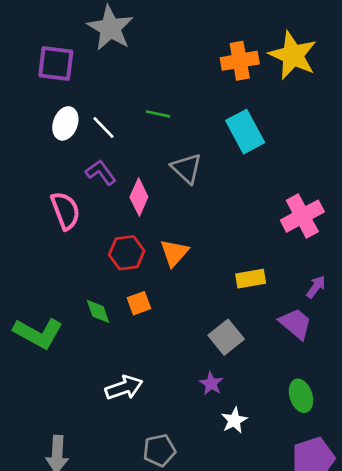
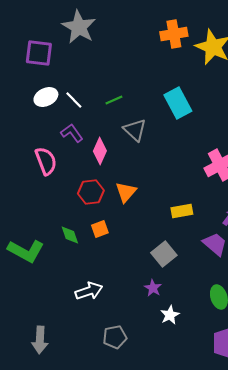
orange cross: (240, 61) -> (174, 34), moved
green line: (158, 114) -> (114, 100), moved, turned -36
white ellipse: (65, 123) -> (46, 97), turned 45

